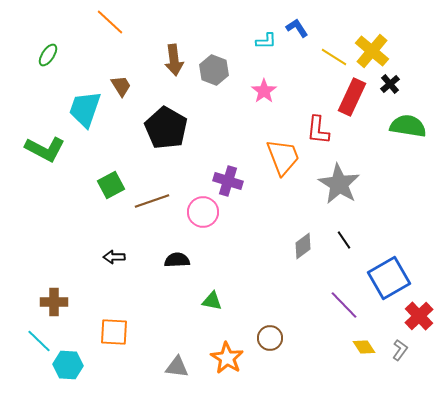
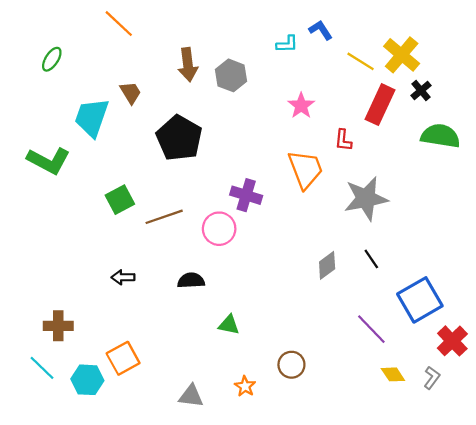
pink star: (264, 91) -> (301, 106), moved
red L-shape: (318, 130) -> (343, 140), size x0.7
gray star: (339, 184) -> (366, 198), turned 30
orange square: (114, 332) -> (123, 358), turned -32
orange star: (227, 358) -> (245, 386), size x0.6
cyan hexagon: (68, 365) -> (87, 380), moved

